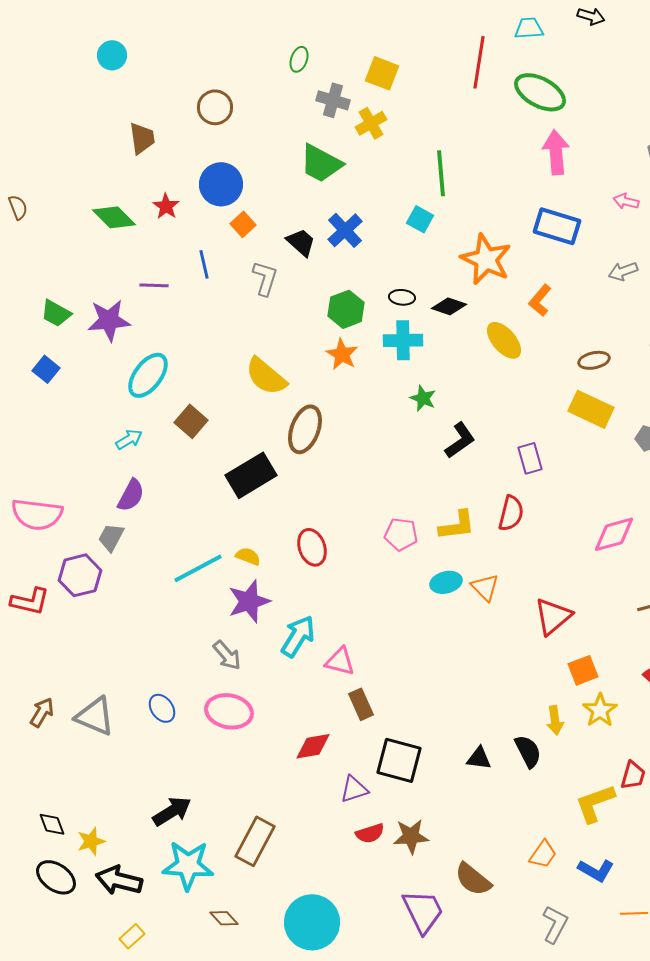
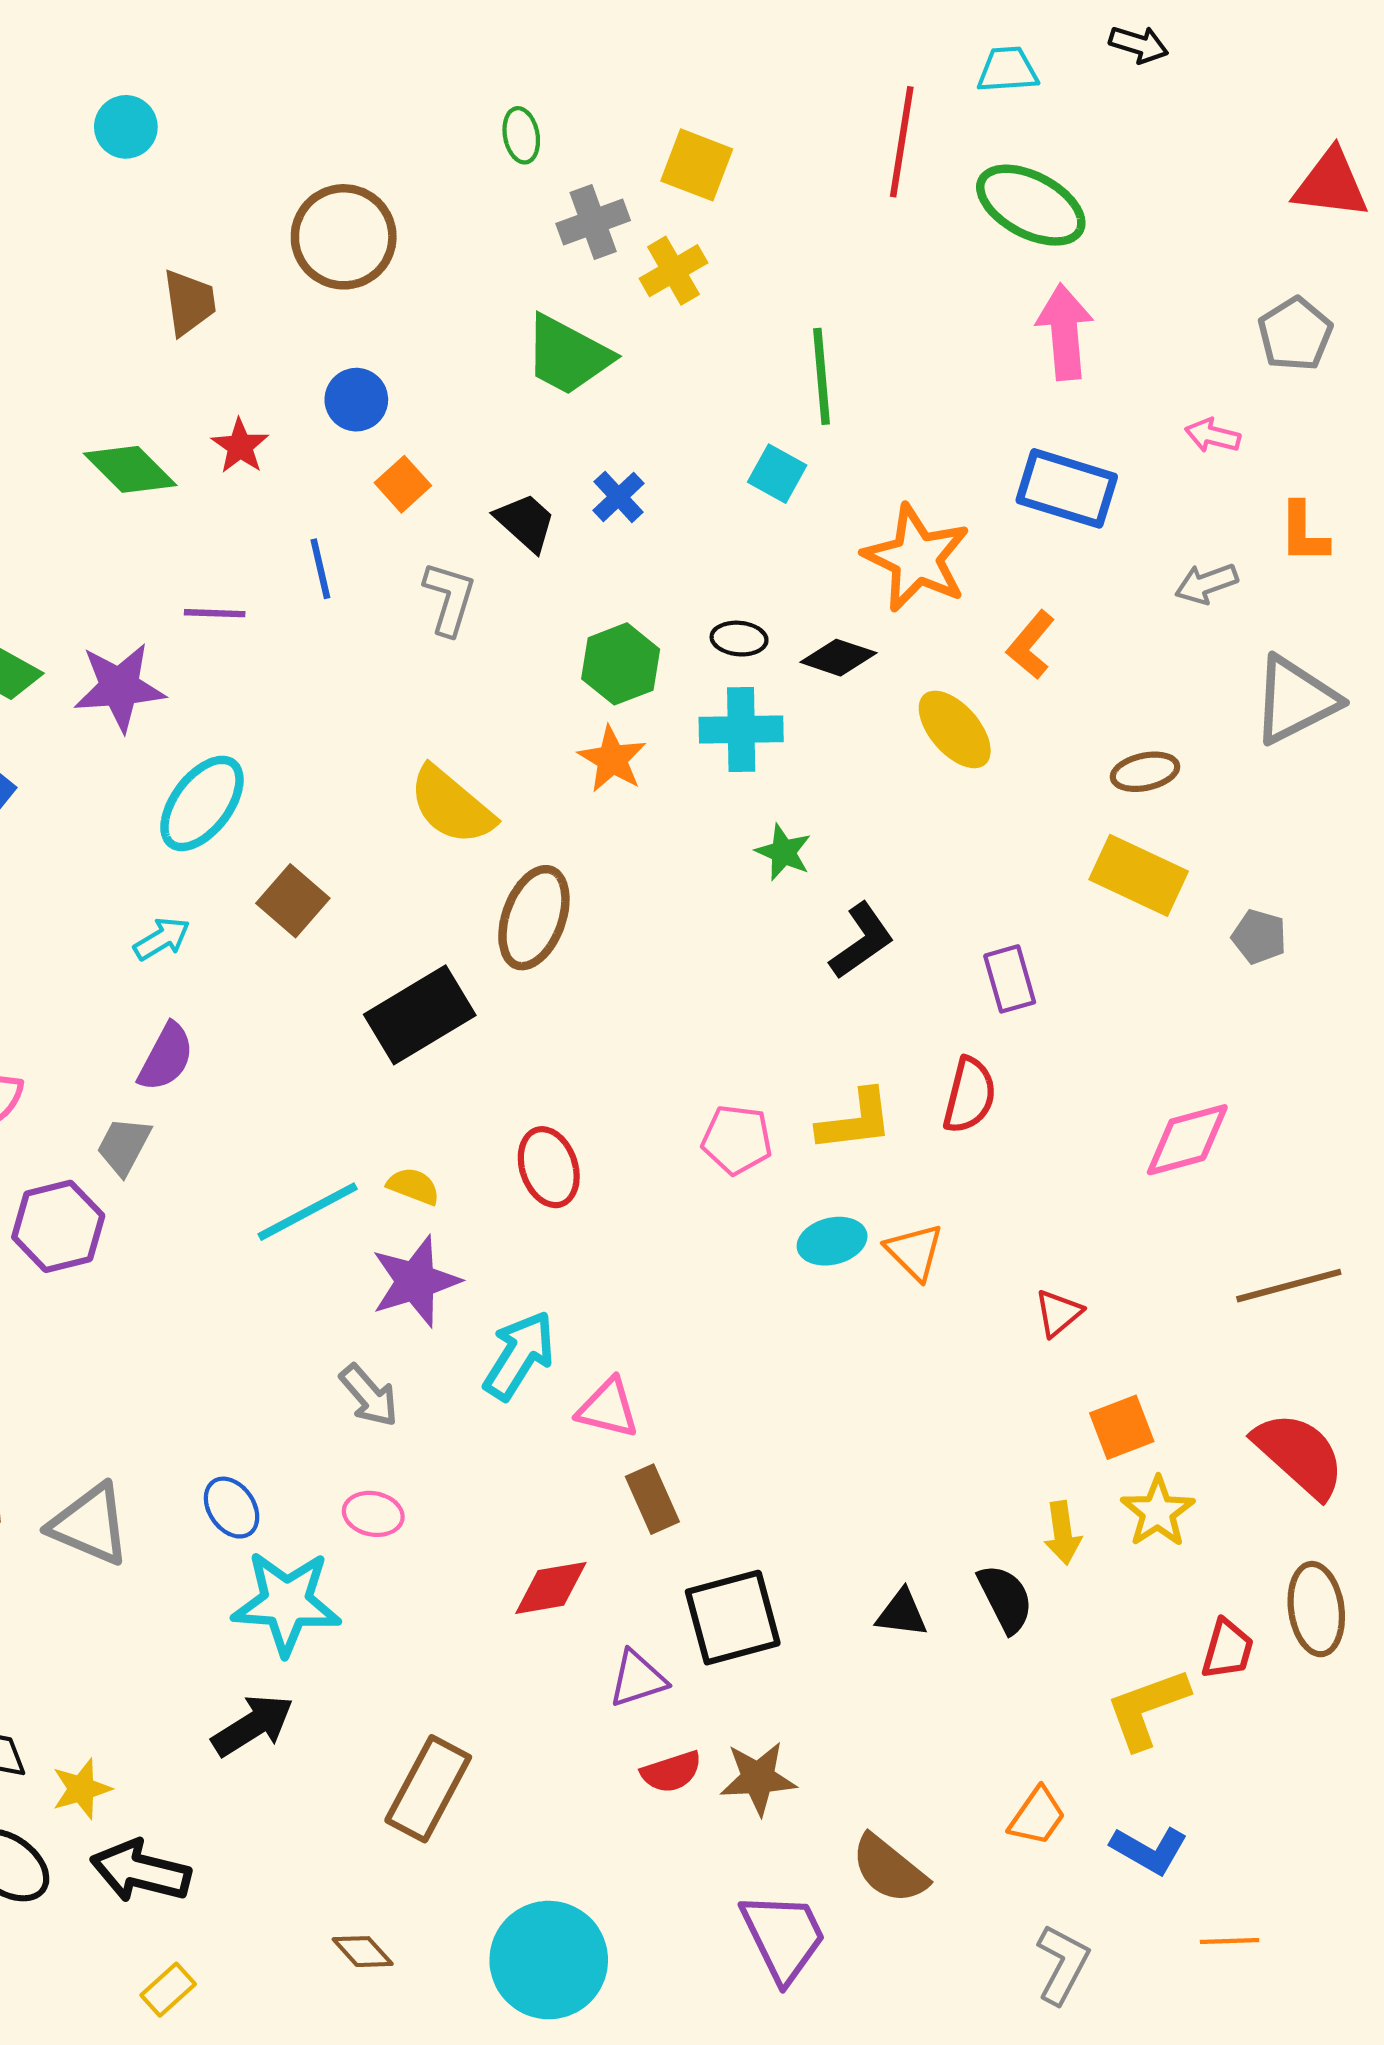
green ellipse: (299, 59) -> (521, 135), turned -30
gray cross: (333, 100) -> (593, 222), turned -36
brown circle: (215, 107) -> (344, 237), size x1.4
blue circle: (221, 184) -> (356, 400), size x0.7
blue cross: (345, 230) -> (619, 497), size x0.7
red triangle: (553, 616) -> (1058, 1313), size x0.6
pink ellipse: (229, 711) -> (373, 1514), size x0.6
black square: (399, 760) -> (733, 1618), turned -30
cyan star: (188, 865) -> (287, 1603), moved

